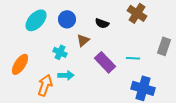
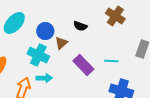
blue circle: (67, 19) -> (45, 31), moved
cyan cross: (60, 52) -> (38, 55), size x1.5

